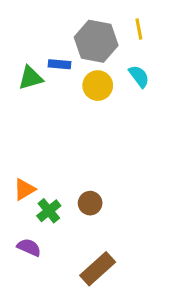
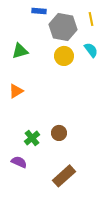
blue rectangle: (60, 64) -> (39, 11), moved
orange triangle: (24, 189) -> (16, 91), moved

